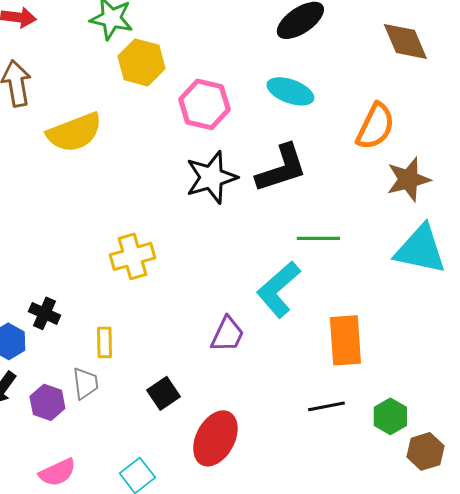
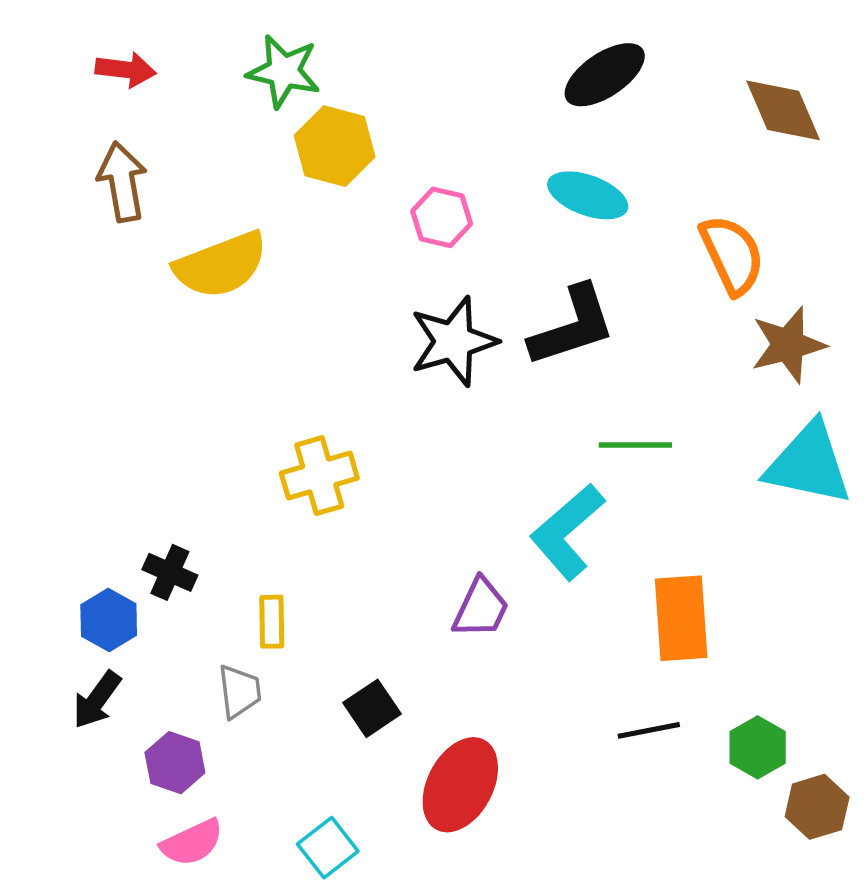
pink hexagon: (204, 104) -> (442, 217), size x0.7
orange semicircle: (375, 126) -> (732, 255), turned -51
purple hexagon: (47, 402) -> (175, 763), moved

